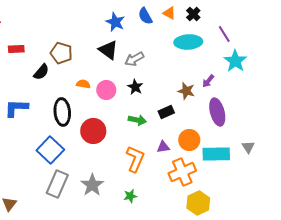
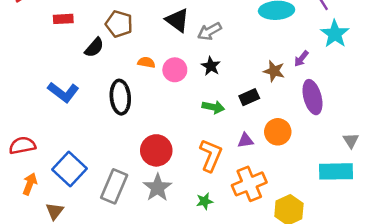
blue L-shape: (16, 108) -> (63, 92), turned -145
red circle: (93, 131) -> (156, 150), moved
blue square: (50, 150) -> (69, 169), moved
cyan rectangle: (216, 154) -> (336, 171), moved
orange cross: (182, 172) -> (249, 184), moved

